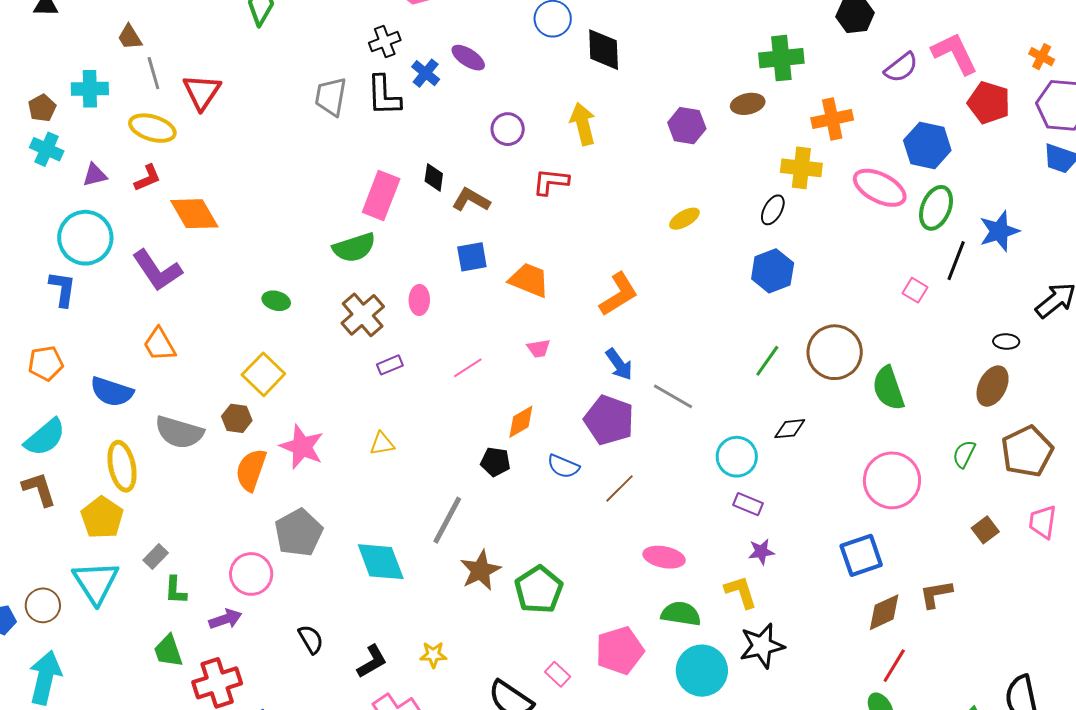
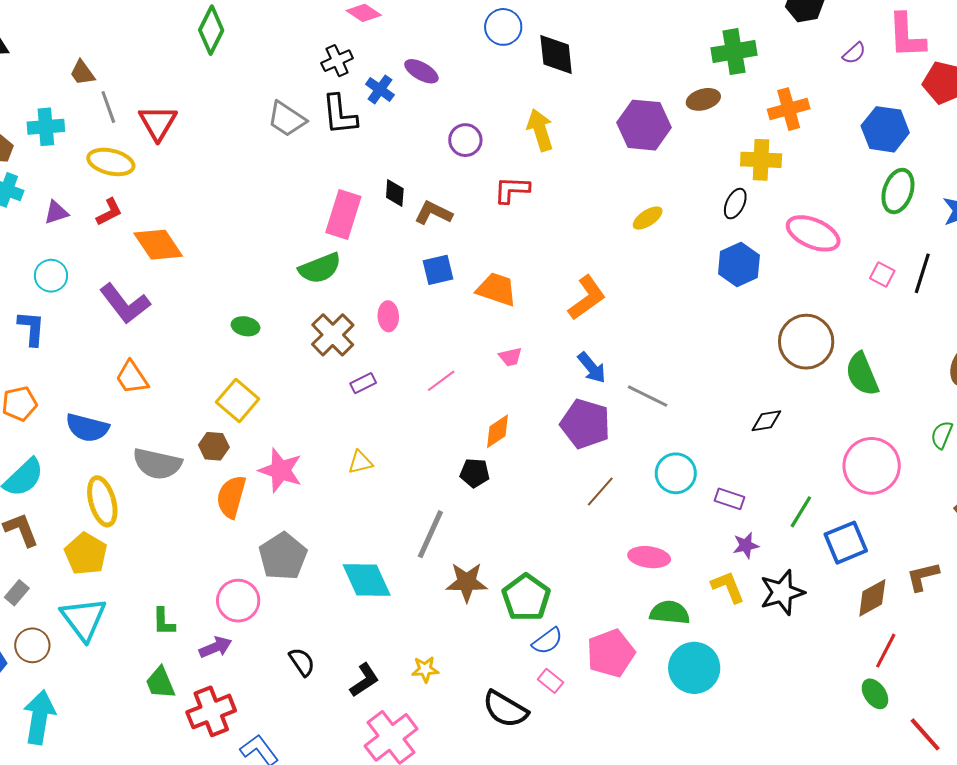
pink L-shape: (955, 53) -> (907, 36), turned -153
purple semicircle: (901, 67) -> (854, 53), size x0.7
gray trapezoid: (331, 97) -> (287, 119), turned -63
purple hexagon: (687, 126) -> (644, 125), size x1.4
pink ellipse: (880, 188) -> (813, 233), moved
cyan circle: (85, 238) -> (51, 276), size x0.6
black line: (956, 261) -> (922, 273), moved
green line: (767, 361) -> (801, 512), moved
cyan circle: (737, 457) -> (676, 473), moved
blue semicircle: (563, 466) -> (547, 641), moved, turned -56
gray rectangle: (156, 556) -> (17, 593), moved
brown star: (480, 570) -> (467, 582), turned 30
black star: (762, 646) -> (782, 592), moved

